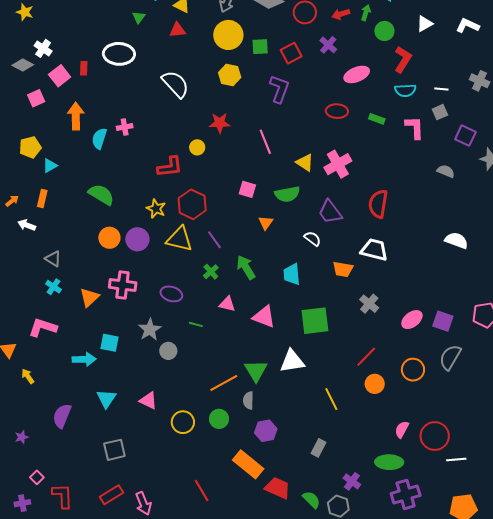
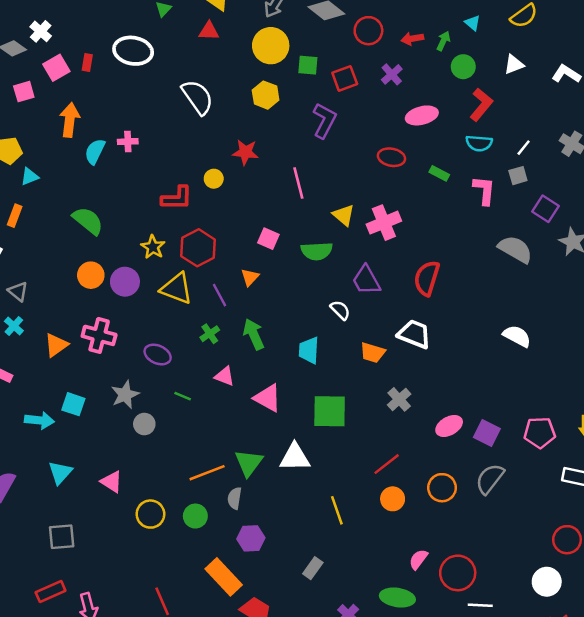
white line: (441, 89) -> (524, 148), turned -64
gray semicircle: (446, 171) -> (515, 249), size x1.6
orange triangle: (266, 223) -> (250, 277), moved

